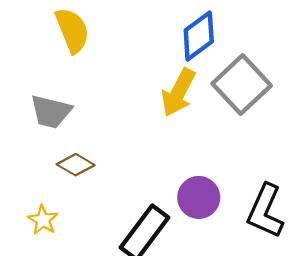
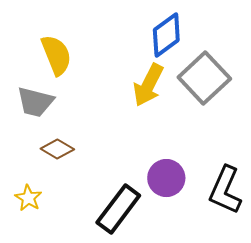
yellow semicircle: (72, 30) -> (56, 55), moved

